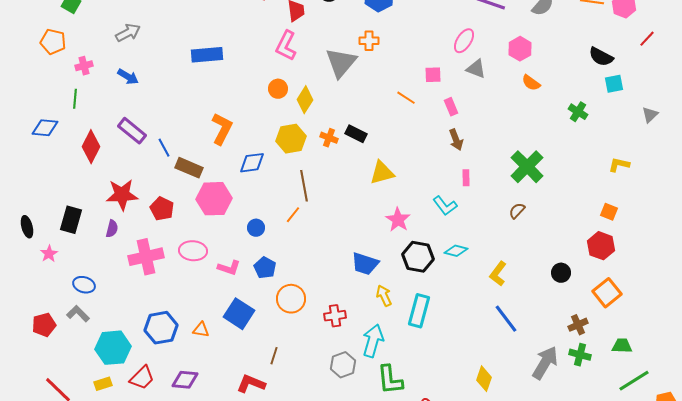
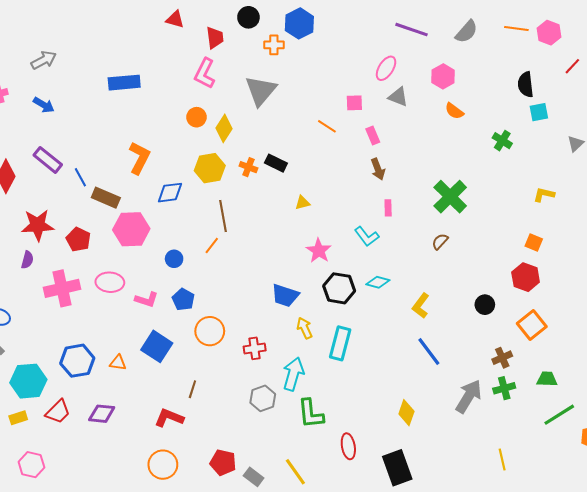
orange cross: (369, 41) -> (274, 45), moved
black semicircle: (601, 57) -> (526, 85), turned 55
yellow triangle: (382, 173) -> (302, 203), size x0.6
green cross: (580, 355) -> (504, 388), turned -30

